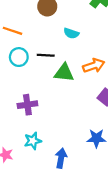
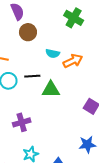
orange arrow: (94, 66) -> (73, 61), moved

